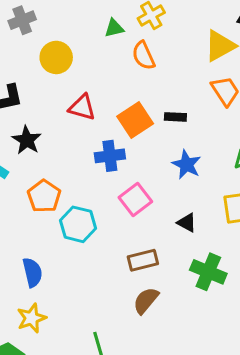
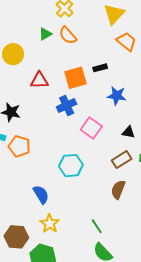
green triangle: (114, 28) -> (45, 34), moved
orange square: (135, 120) -> (75, 78), turned 35
orange pentagon: (44, 196) -> (19, 146), moved
cyan hexagon: (78, 224) -> (71, 166), moved
brown rectangle: (143, 260) -> (122, 160), moved

